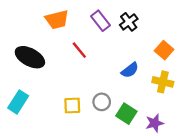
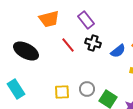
black cross: (129, 22) -> (93, 43), moved, turned -35
blue semicircle: (130, 70) -> (118, 51), moved
cyan rectangle: (18, 102) -> (16, 89), turned -66

